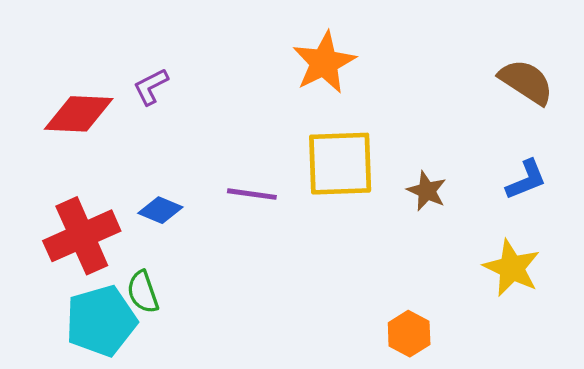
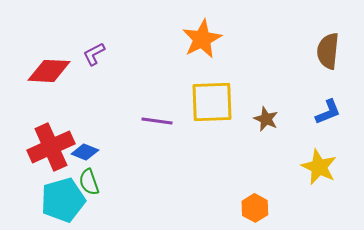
brown semicircle: (526, 82) -> (328, 51), turned -117
blue diamond: (160, 210) -> (85, 152), moved

